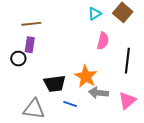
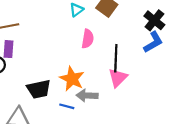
pink triangle: (127, 101) -> (118, 78), moved
blue line: (70, 104) -> (67, 106), moved

